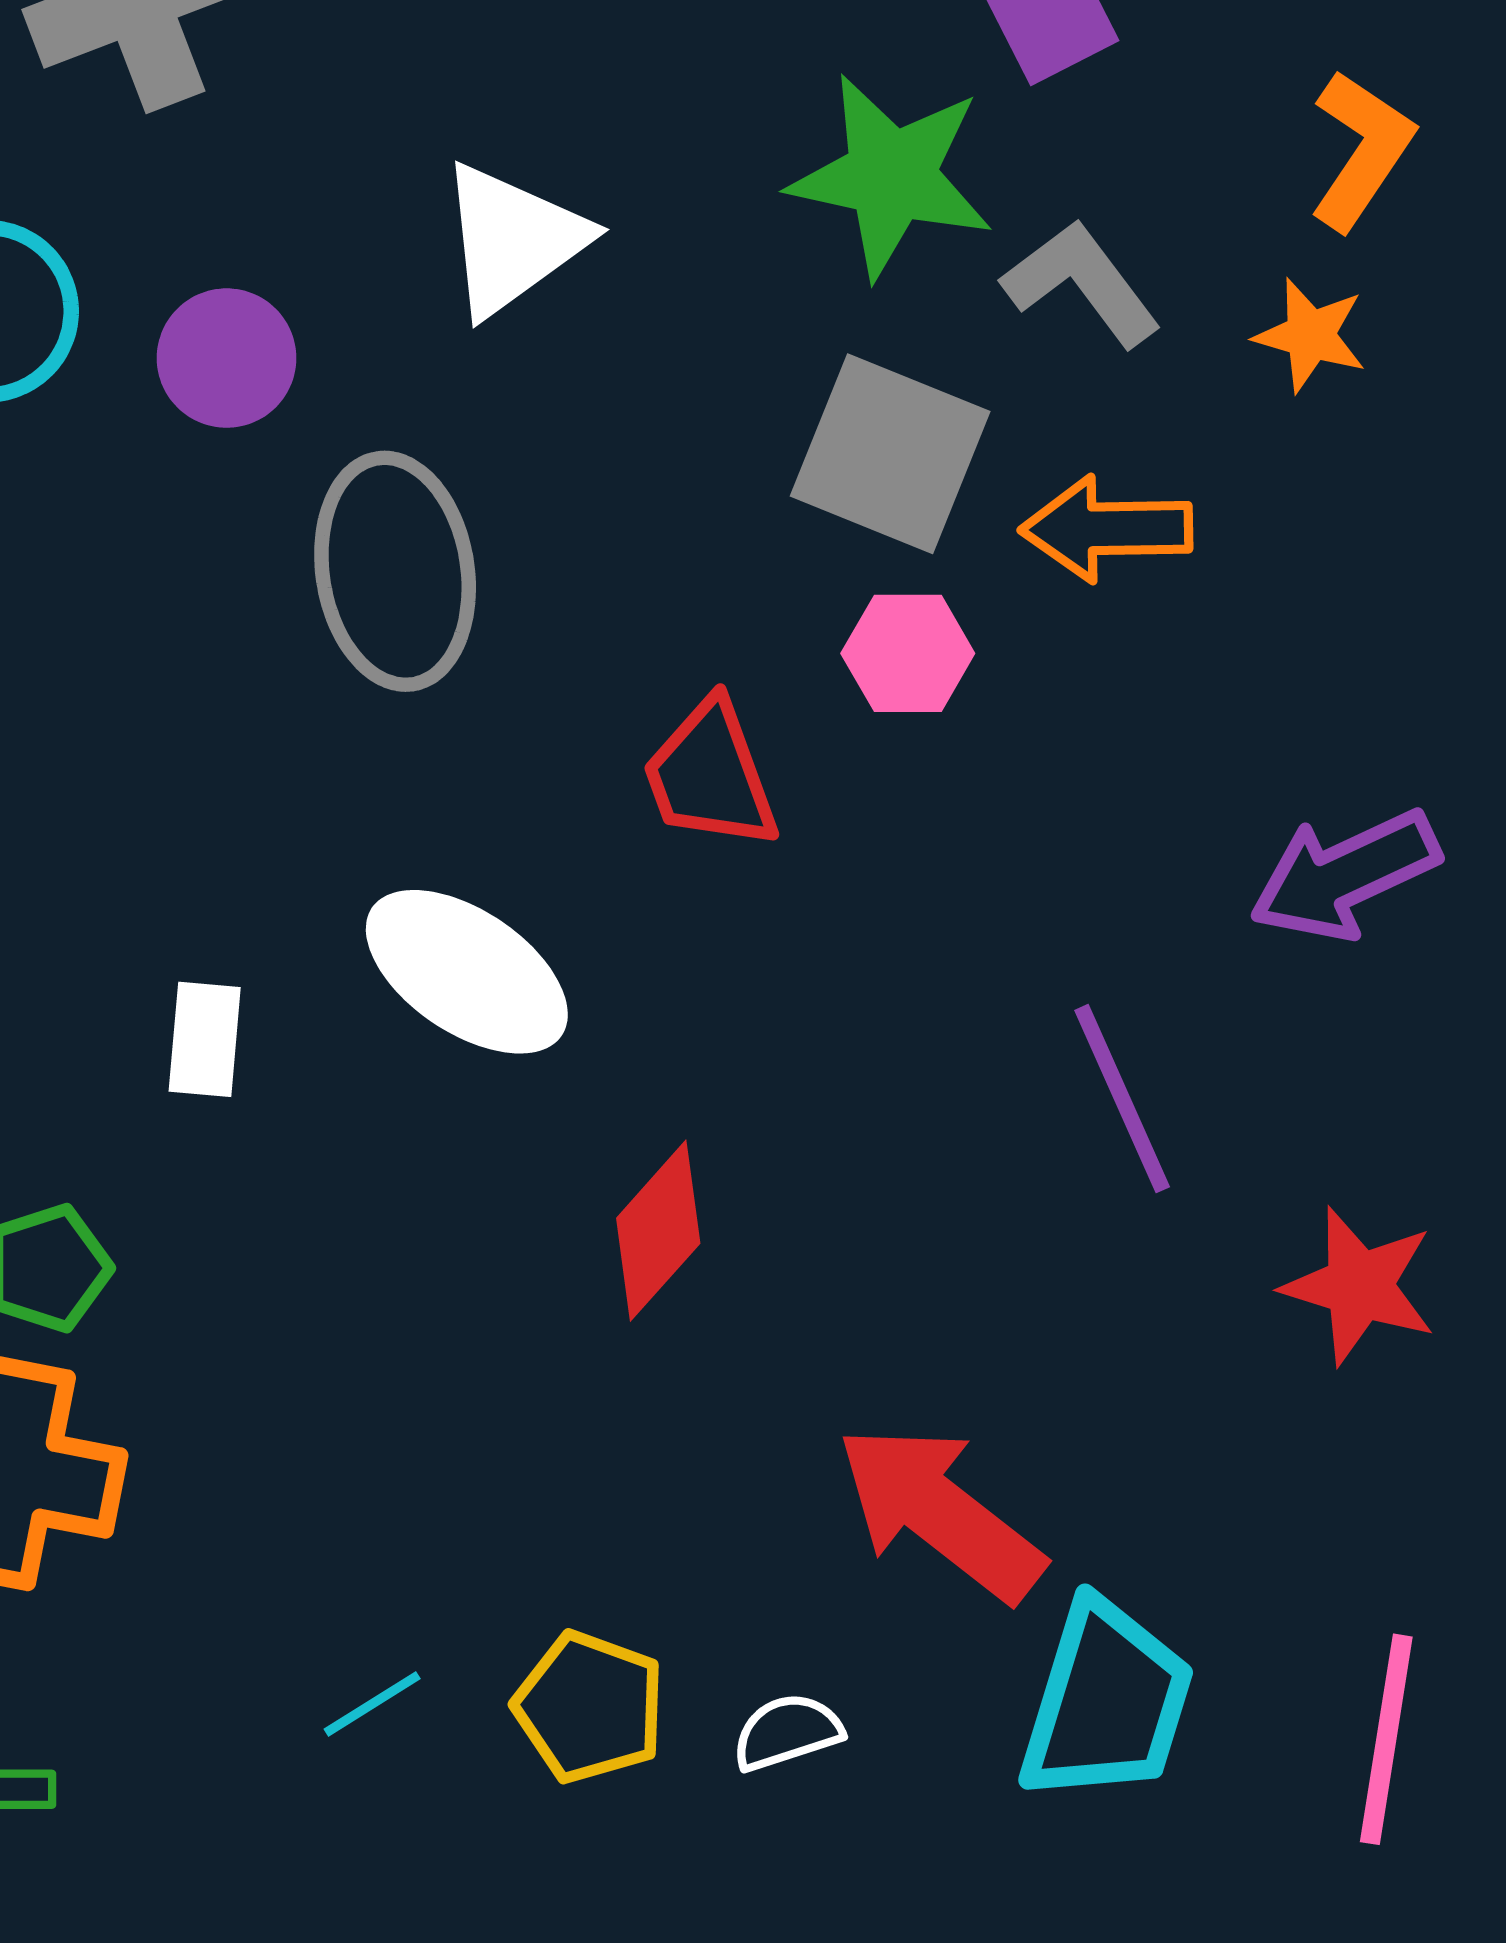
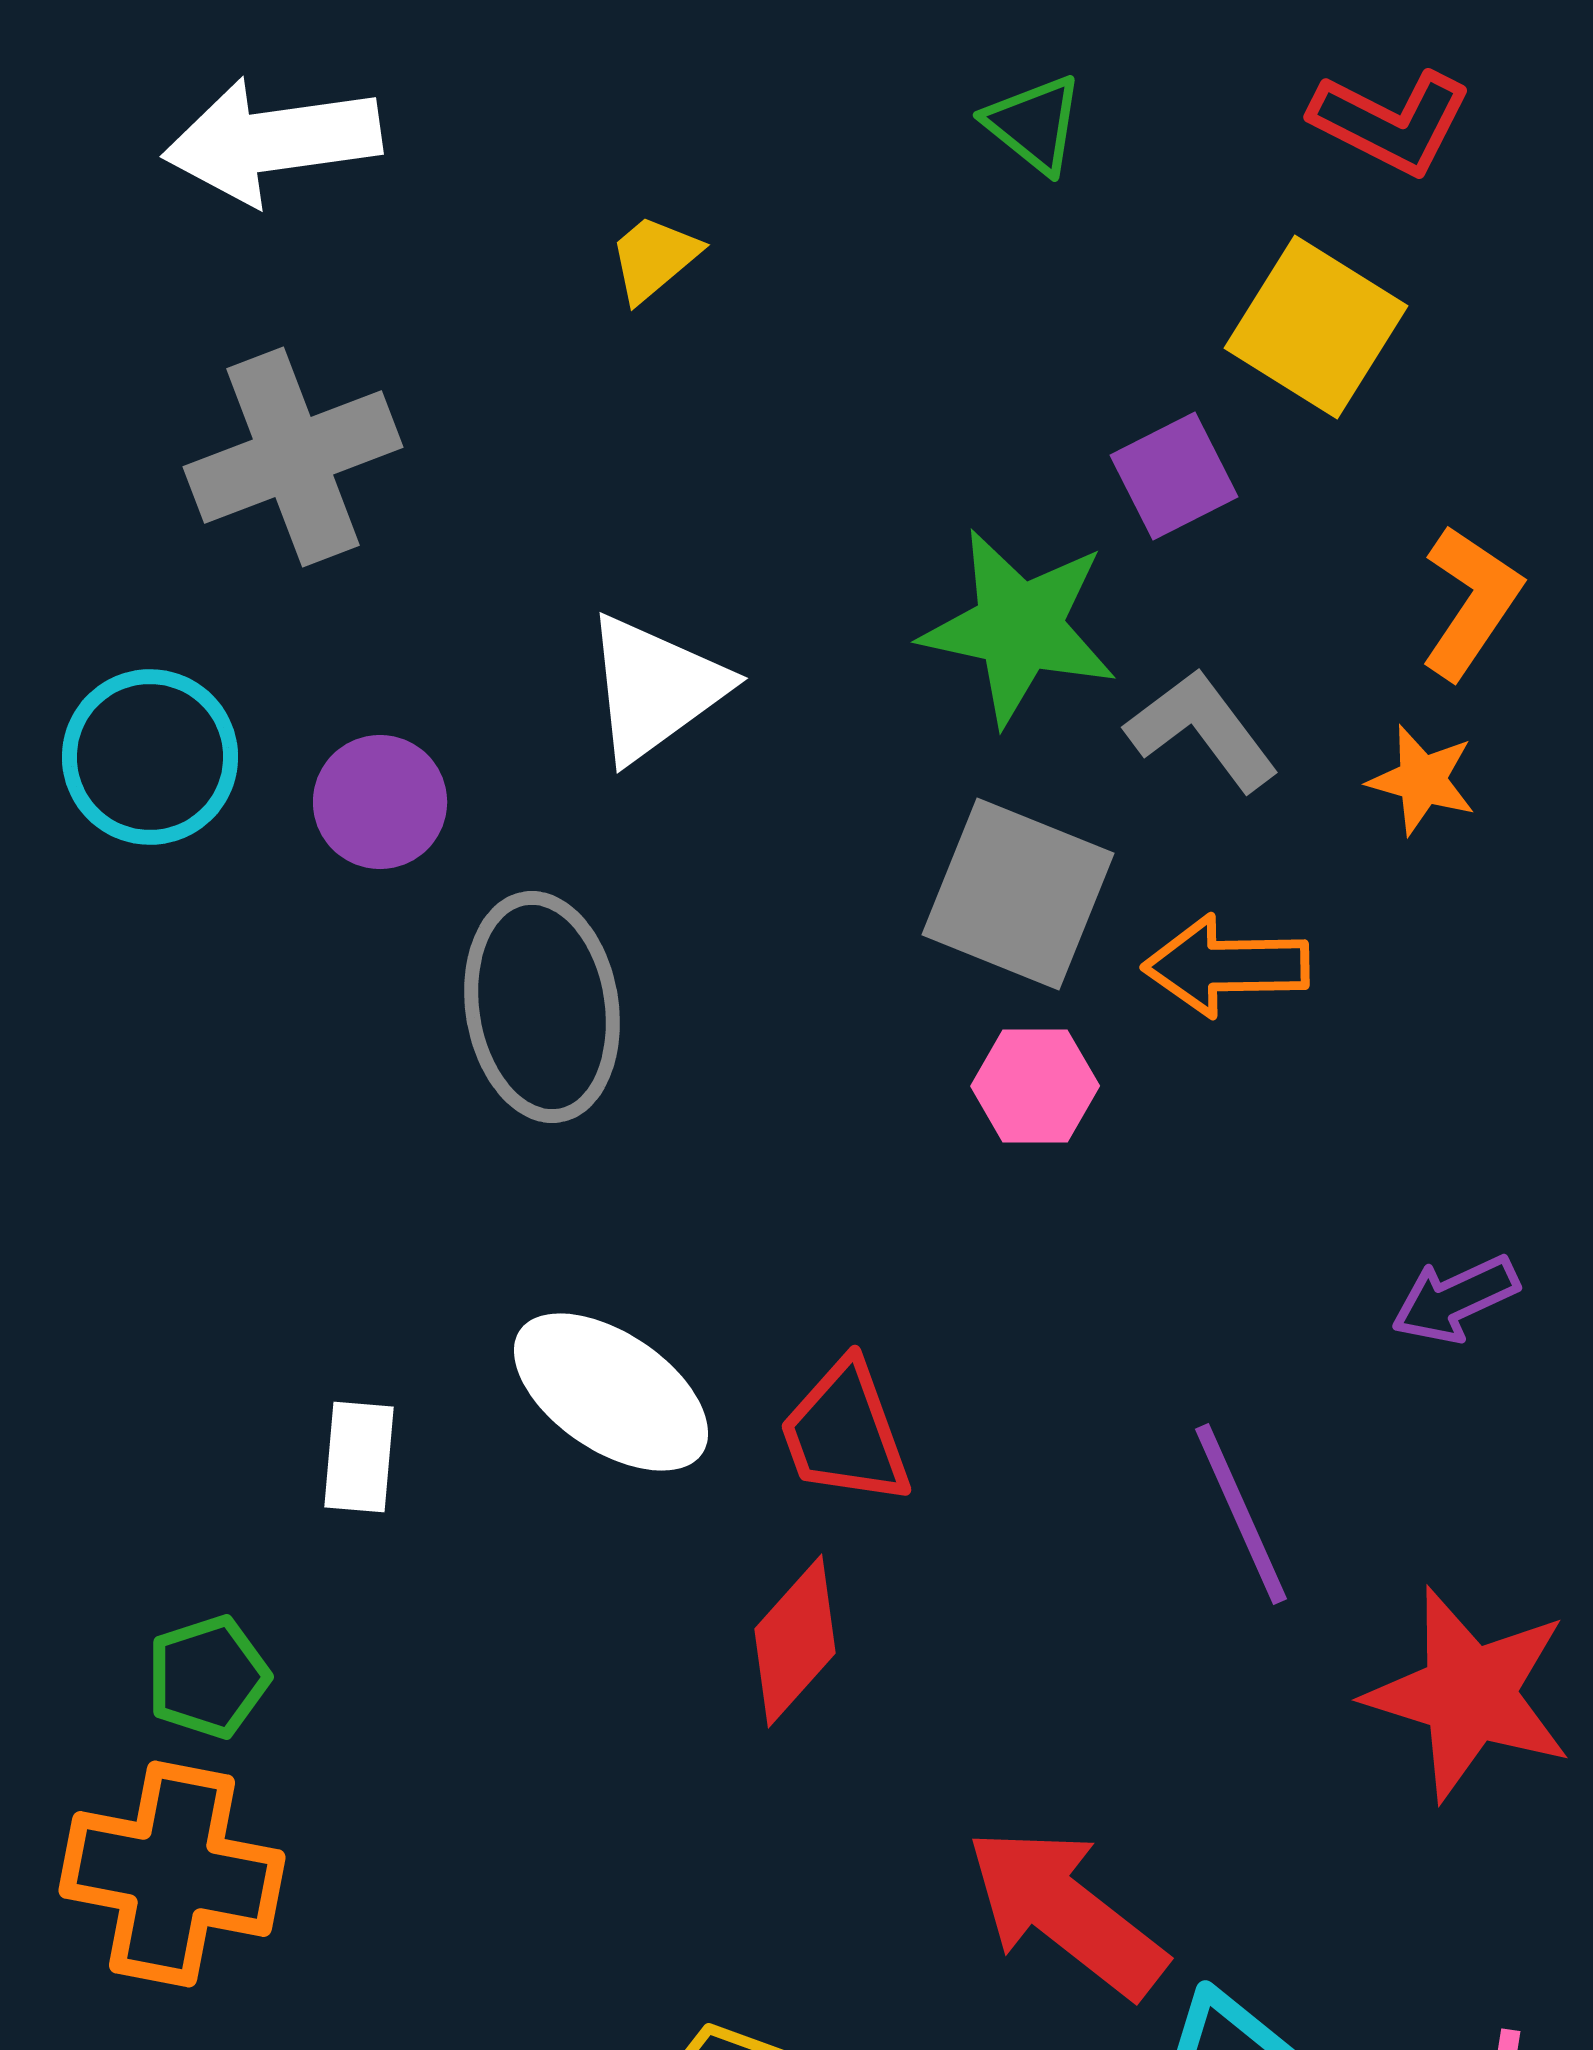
red trapezoid: (710, 775) -> (845, 1433), moved
purple arrow: (1345, 875) -> (1455, 1299), size x0.7
red star: (1359, 1286) -> (1469, 1694), size x1.4

